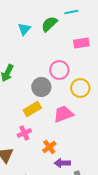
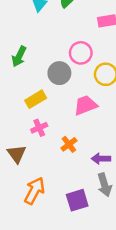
yellow rectangle: (32, 109) -> (36, 99), moved
purple arrow: (62, 163) -> (101, 159), moved

